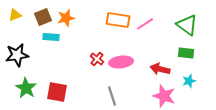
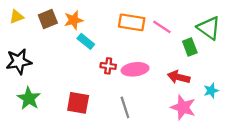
pink line: (145, 24) -> (162, 27), turned 66
cyan rectangle: (51, 37) -> (86, 41), moved, turned 35
green rectangle: (186, 53) -> (190, 47), moved, turned 63
red cross: (97, 59) -> (108, 66), turned -32
red square: (57, 92) -> (78, 103), moved

